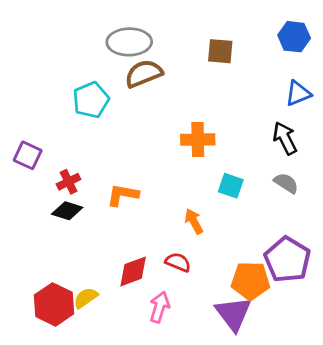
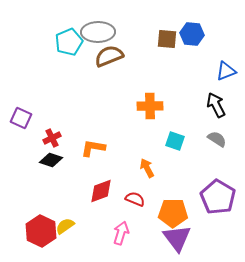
blue hexagon: (294, 37) -> (192, 34), moved
cyan pentagon: (91, 100) -> (69, 42), moved
red diamond: (133, 271) -> (101, 191), moved
orange pentagon: (251, 281) -> (173, 213), moved

